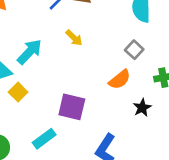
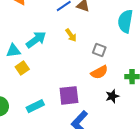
gray square: (134, 50) -> (99, 50), moved, turned -32
purple square: (72, 107) -> (69, 95), moved, turned -30

